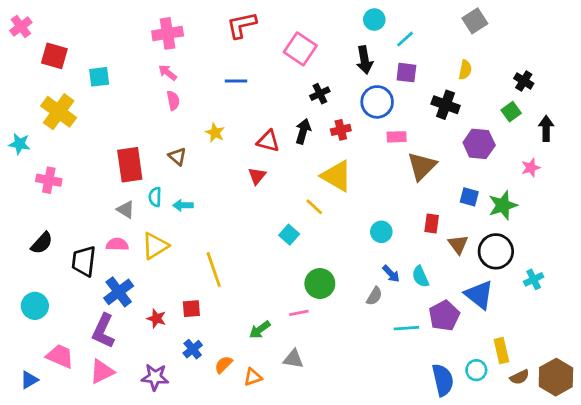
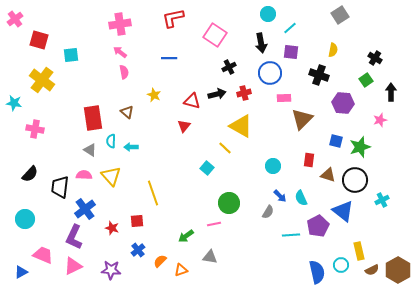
black arrow: (303, 131) -> (217, 94), turned 60
brown triangle: (458, 244) -> (328, 175), turned -35
yellow triangle: (155, 246) -> (111, 176), turned -40

